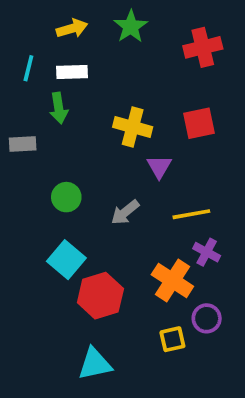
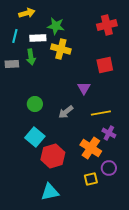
green star: (131, 27) -> (56, 26), moved, turned -30
yellow arrow: (72, 28) -> (27, 13), moved
yellow cross: (133, 127) -> (61, 49), moved
gray rectangle: (23, 144) -> (12, 64), moved

